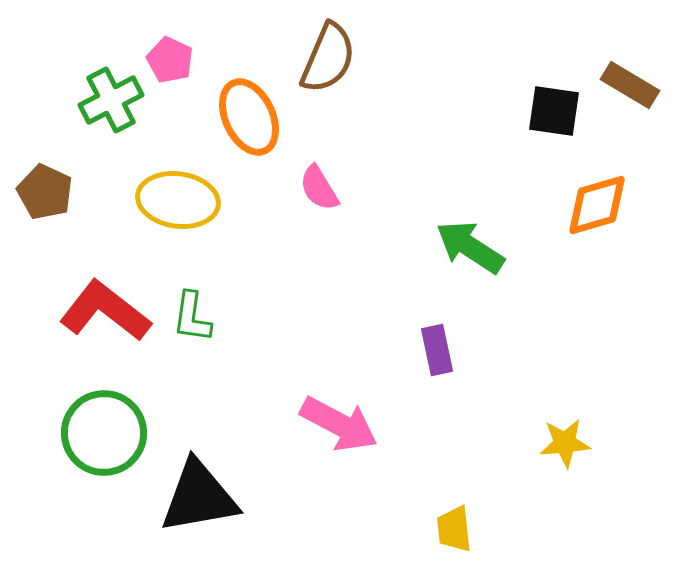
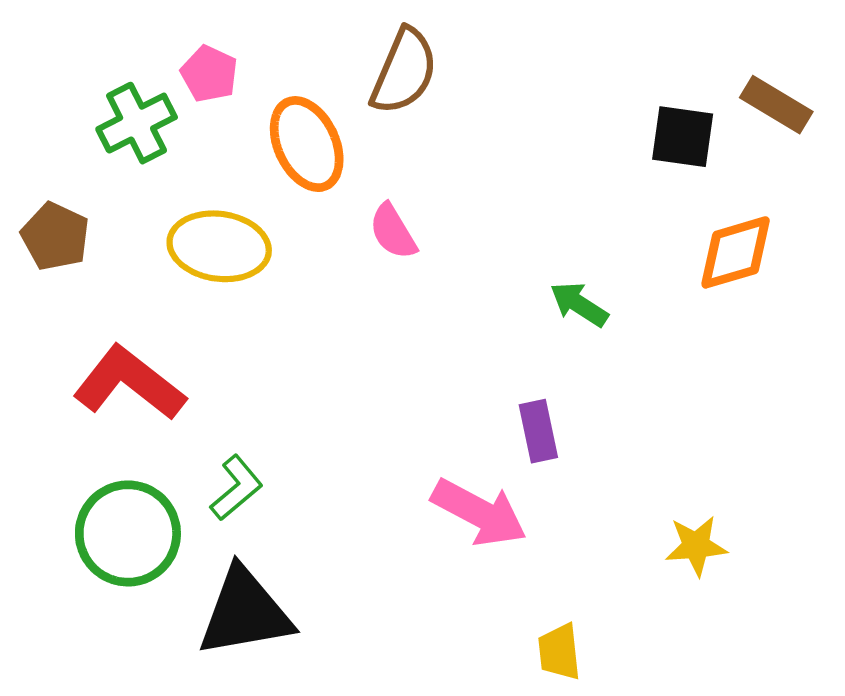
green arrow: (470, 247) -> (579, 304), size x0.7
green L-shape: (192, 317) -> (236, 488), moved, turned -138
pink arrow: (339, 424) -> (479, 513), moved

